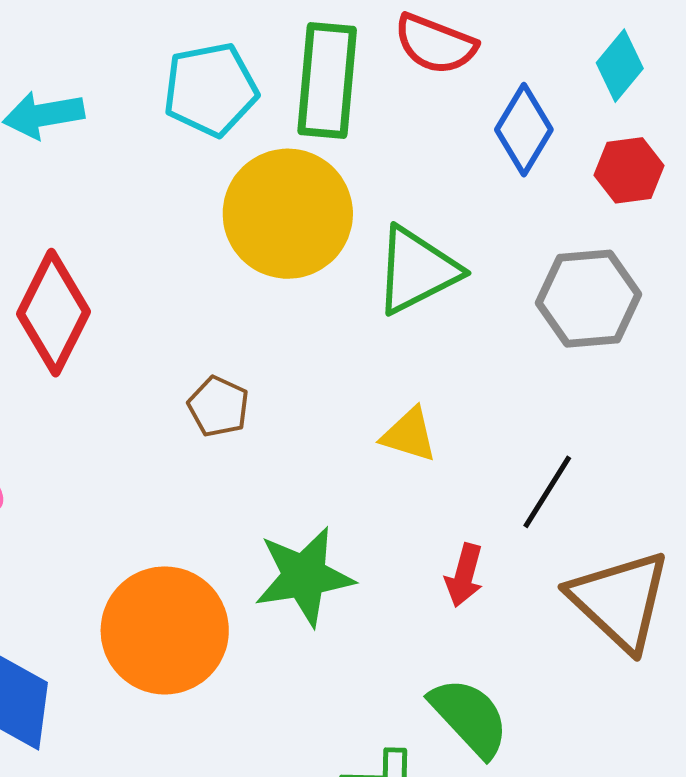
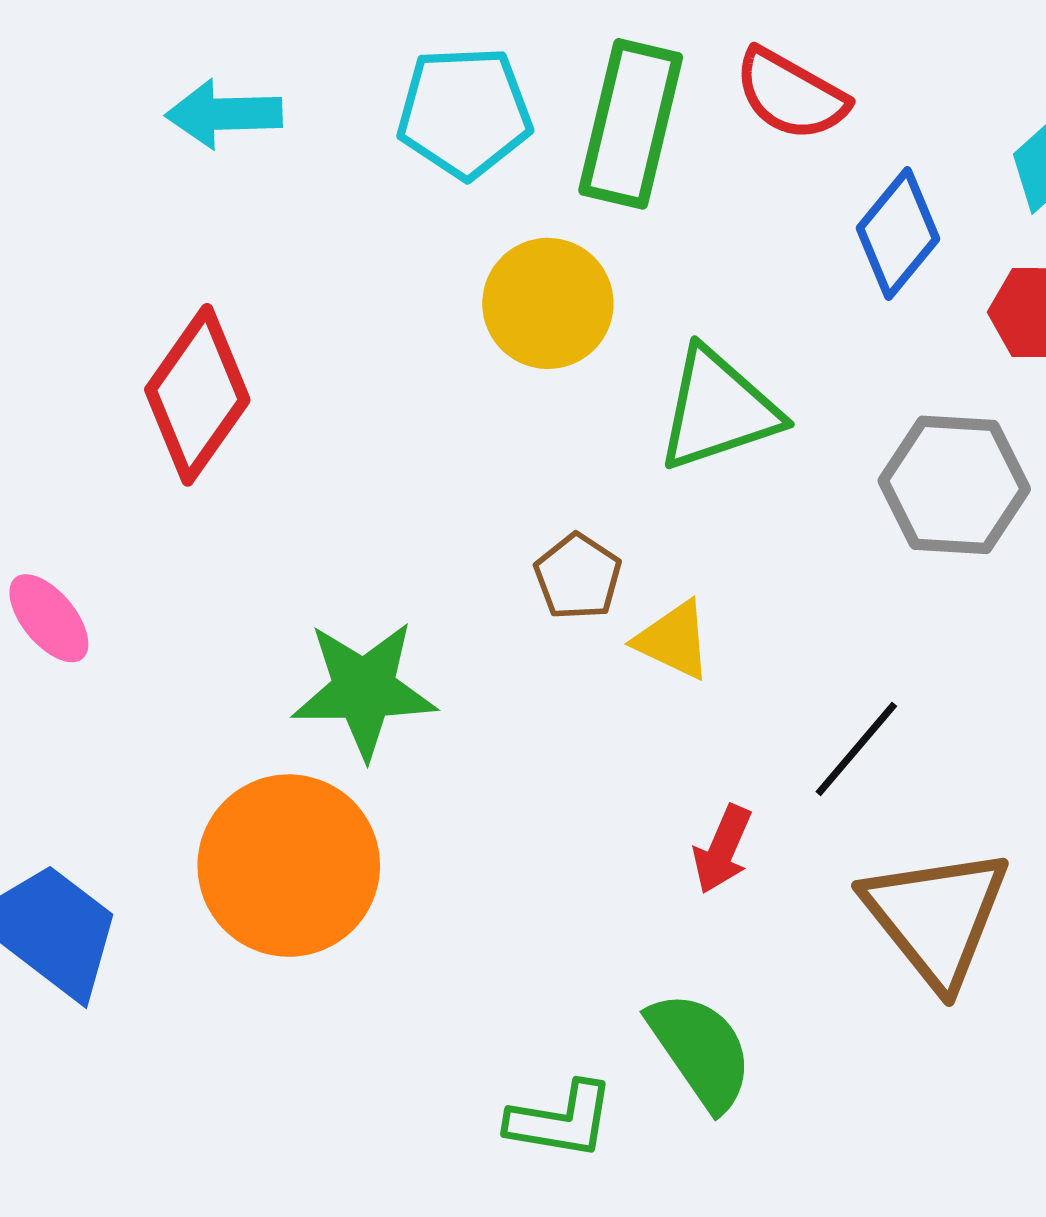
yellow circle: (288, 214) -> (548, 303), size x0.7
brown pentagon: (218, 406) -> (578, 577), moved
green star: (304, 576) -> (364, 690), moved

